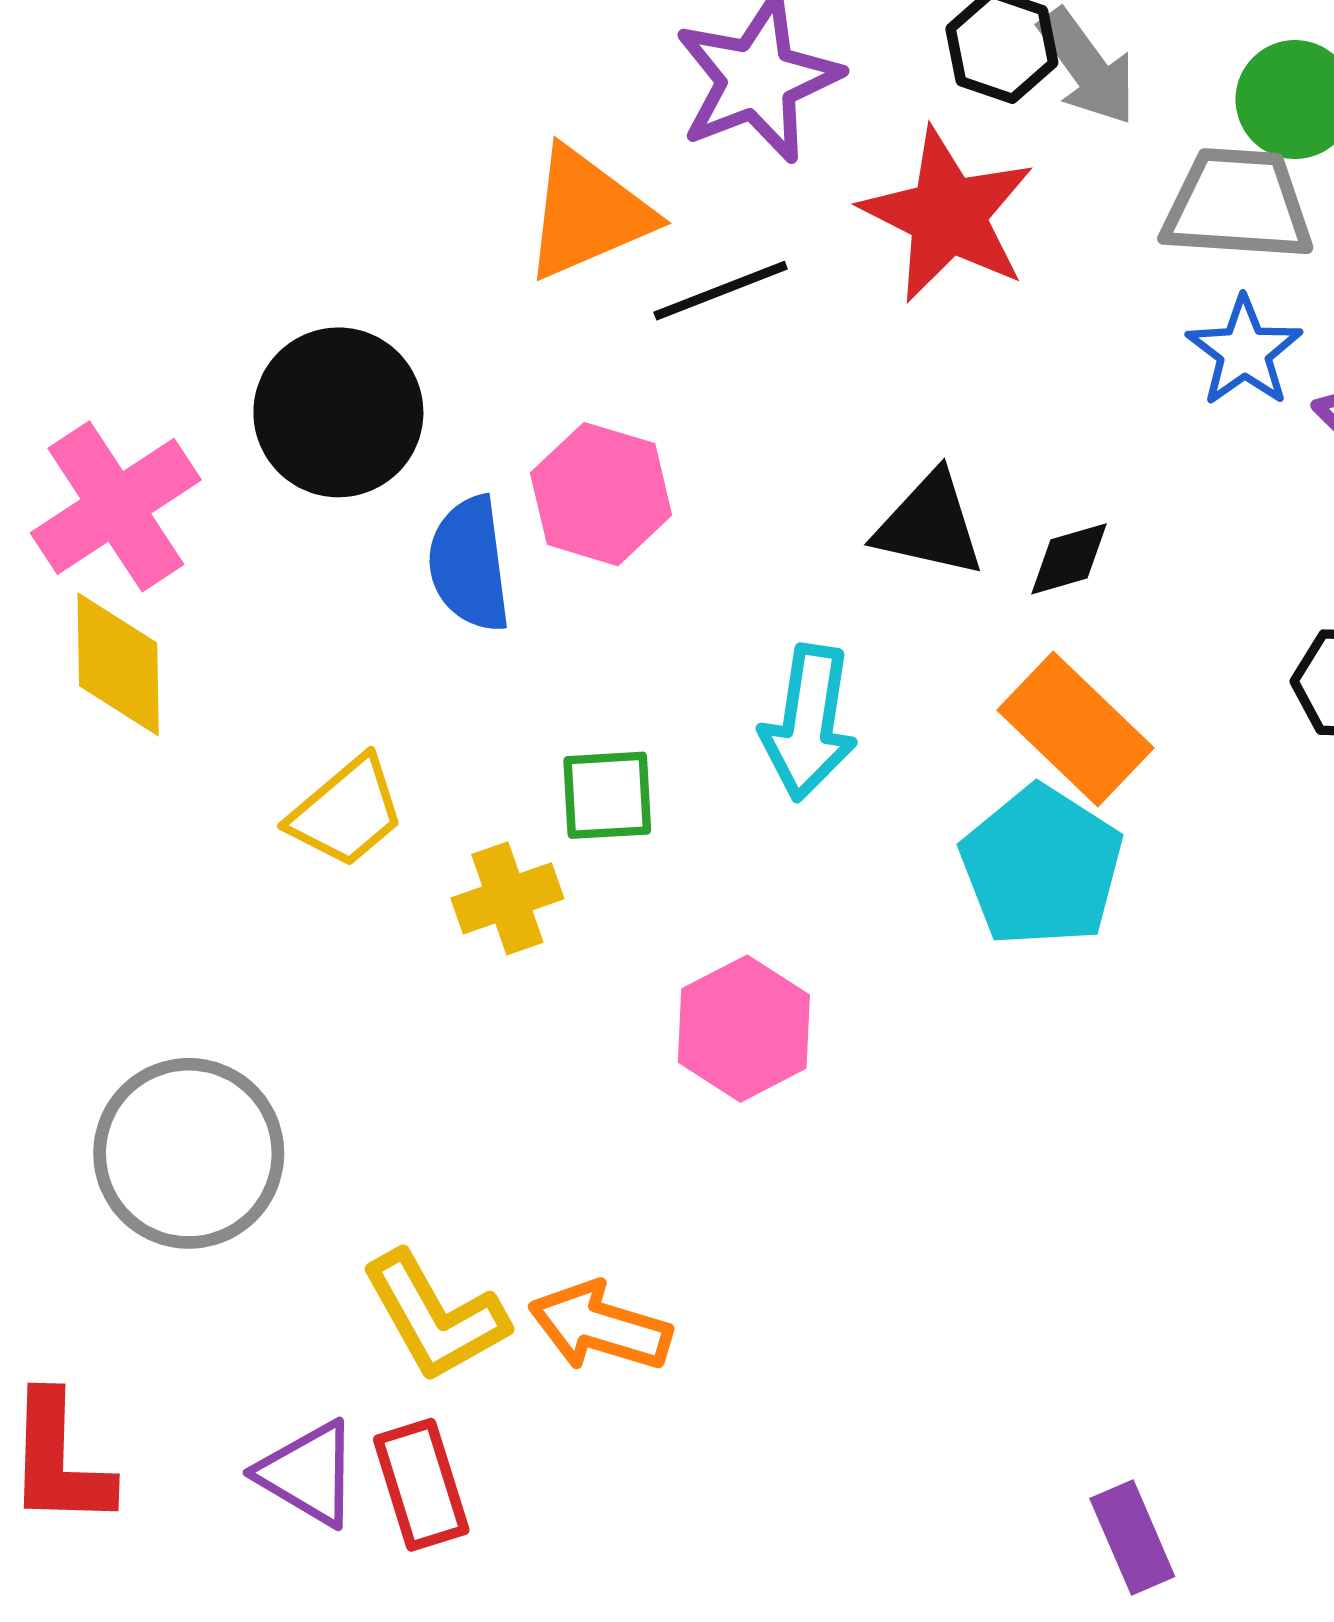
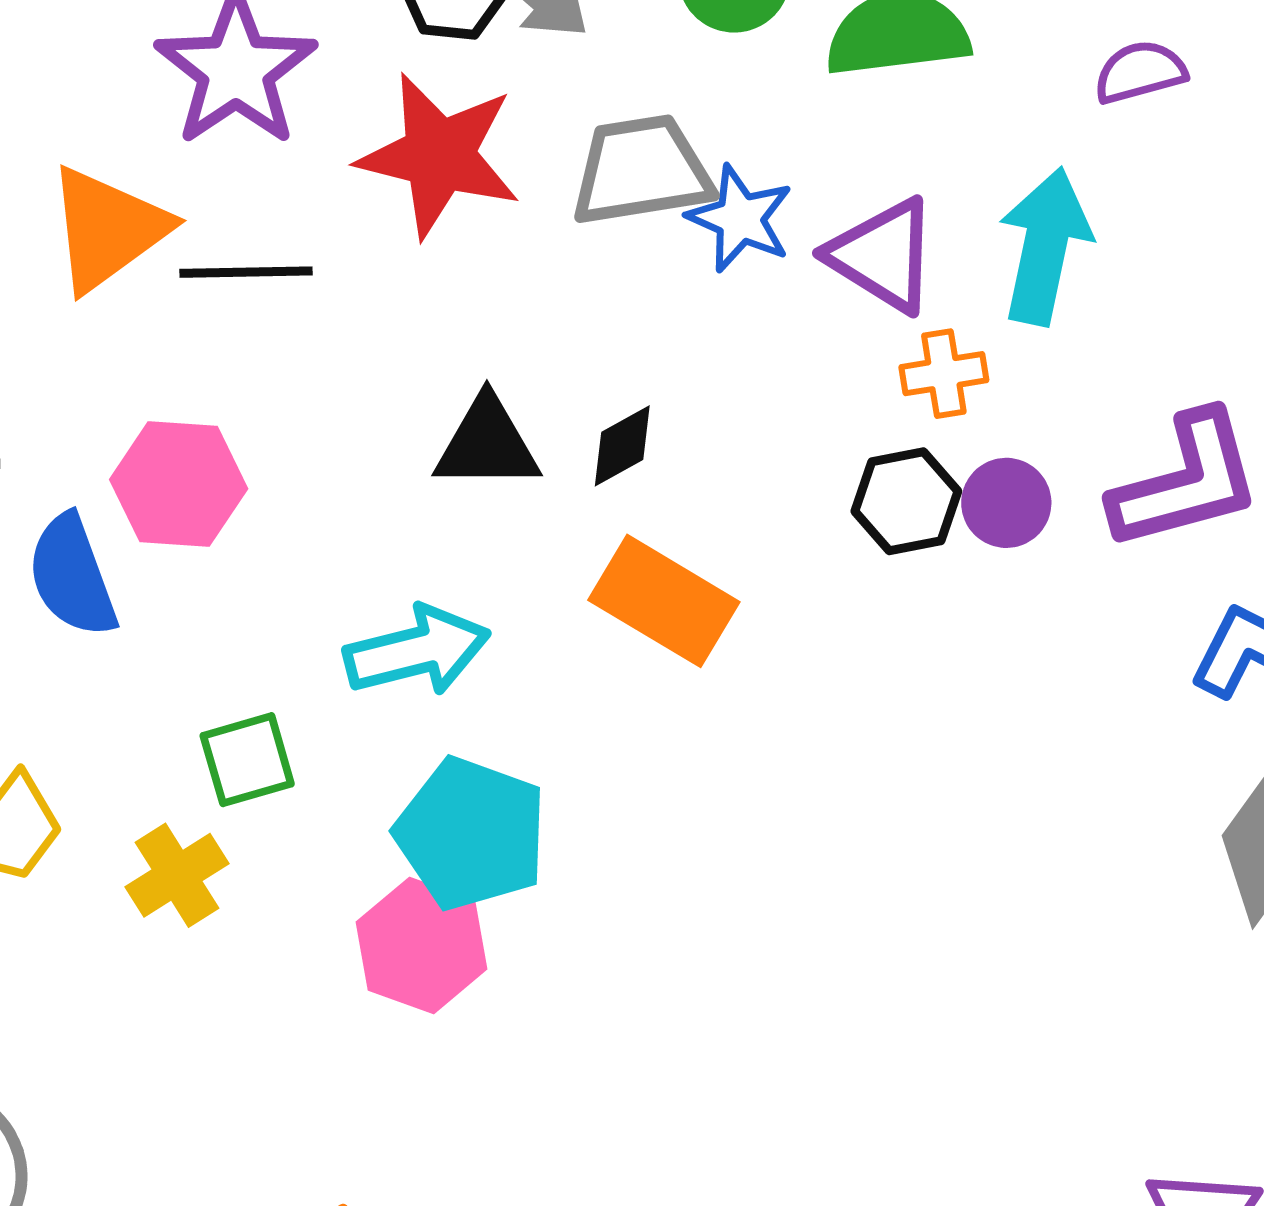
gray trapezoid: (1238, 205) -> (641, 170), moved
black line: (721, 291) -> (246, 272), turned 33
cyan arrow: (809, 723) -> (417, 651), turned -100
cyan pentagon: (1042, 866) -> (471, 834), moved

